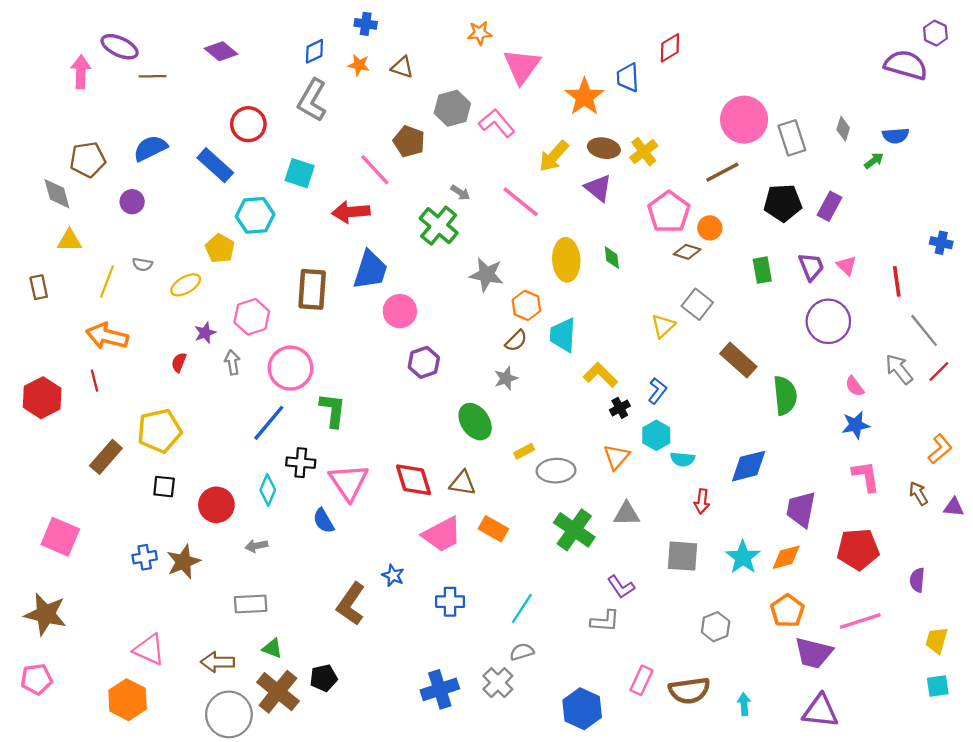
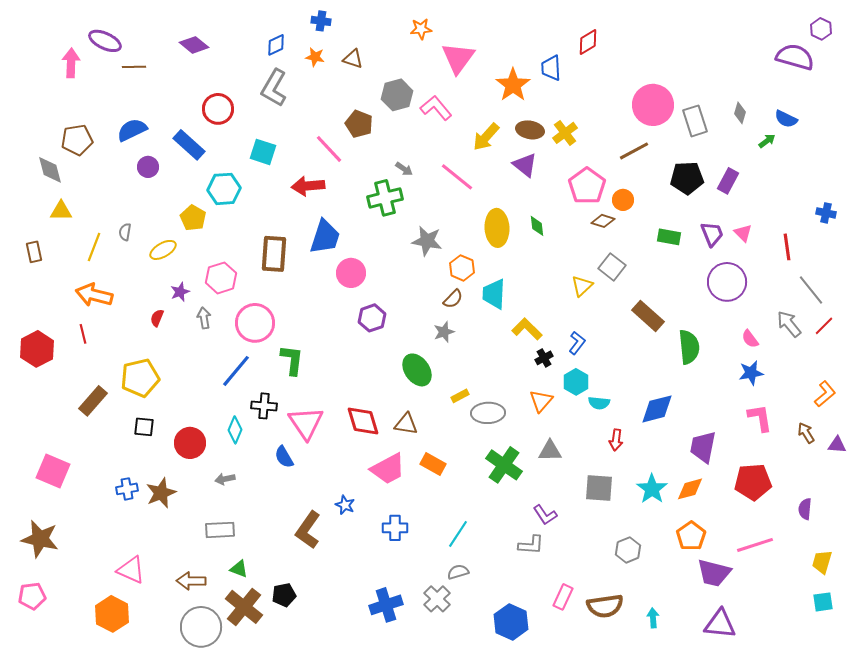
blue semicircle: (896, 136) -> (786, 119), turned 30
purple circle: (132, 202) -> (148, 167), moved
green cross: (439, 226) -> (385, 198), turned 36
gray semicircle: (142, 264) -> (125, 232), turned 90
green rectangle: (762, 270) -> (669, 237), turned -70

